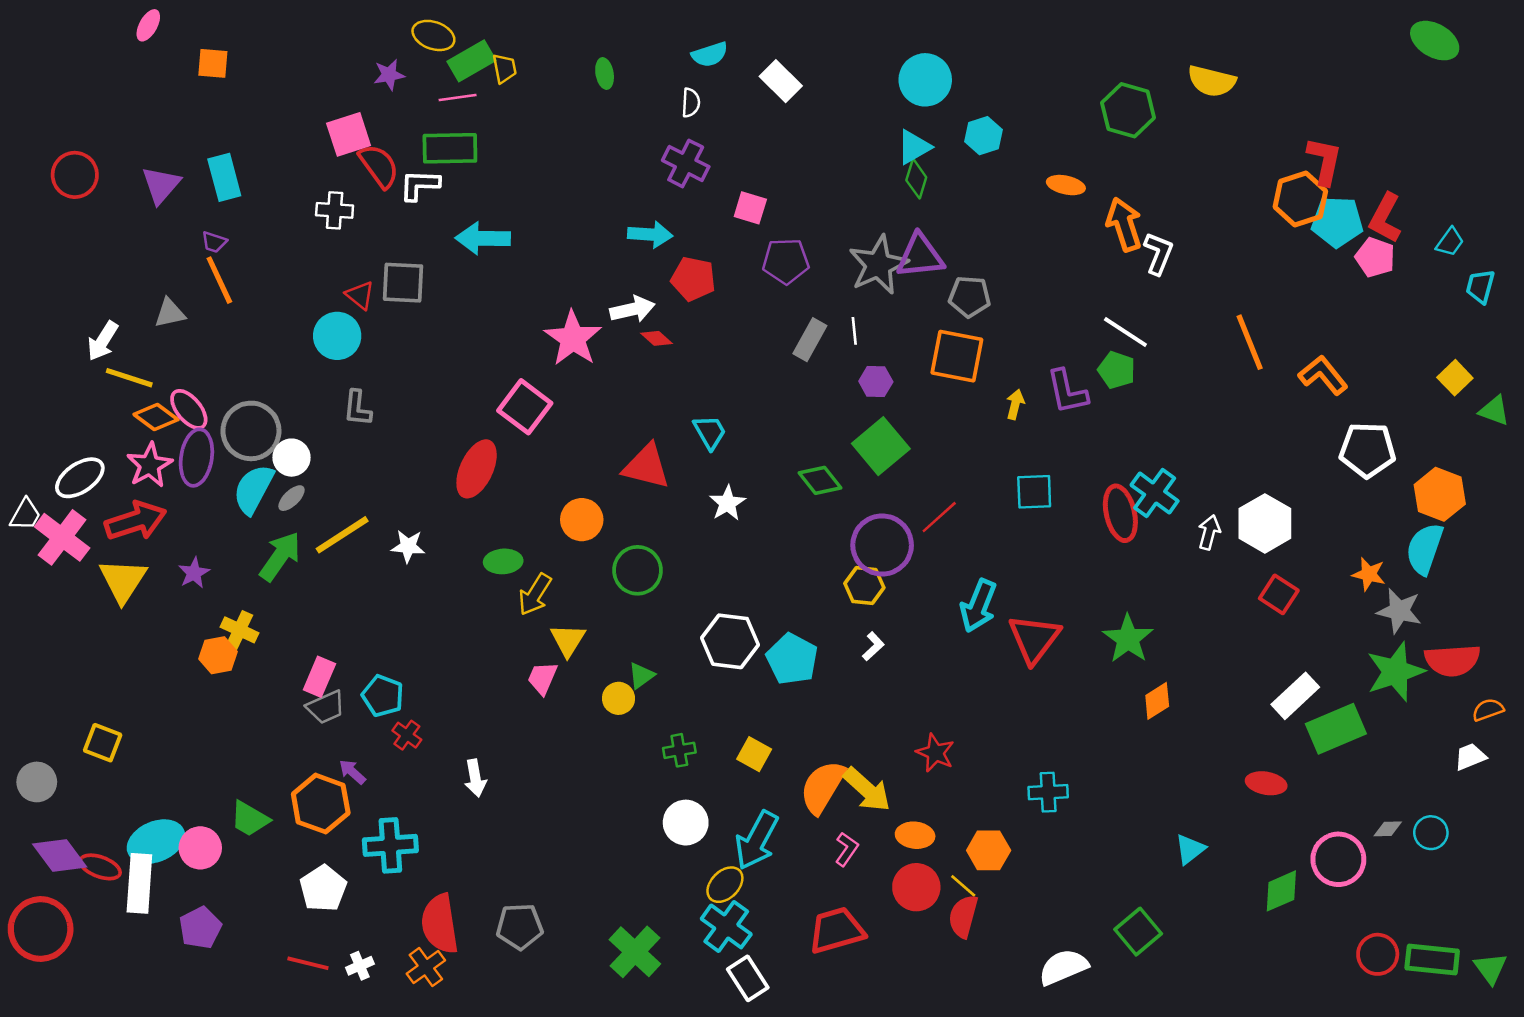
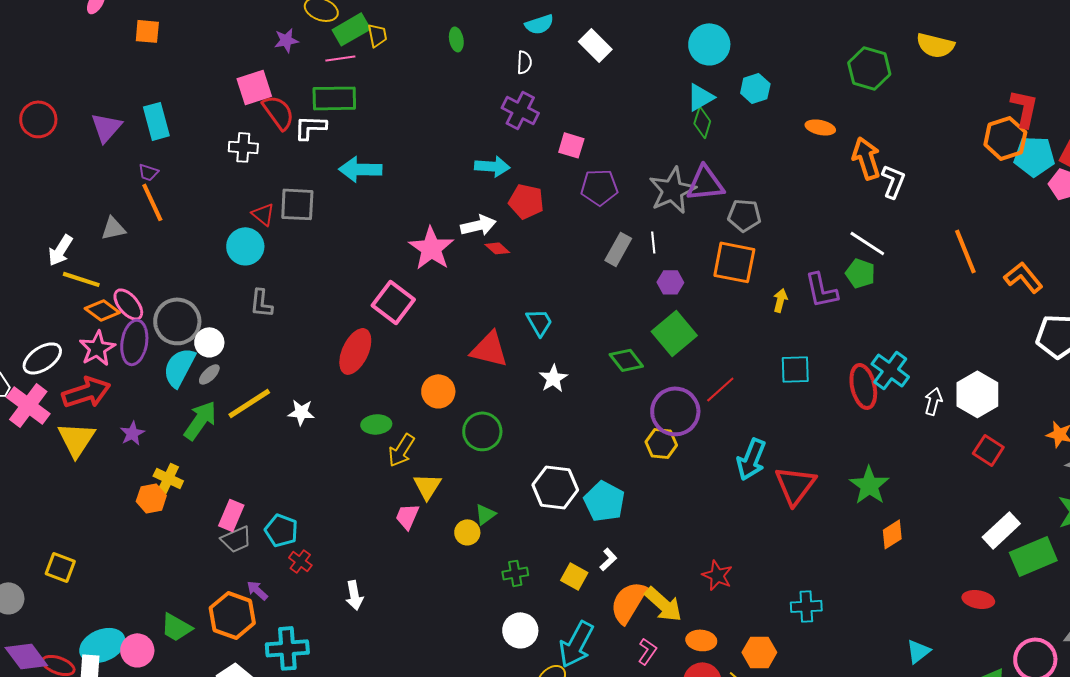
white L-shape: (873, 646) -> (608, 559), moved

